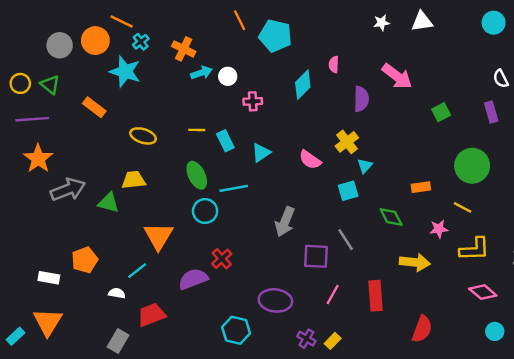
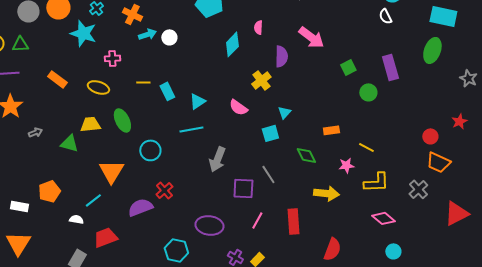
white semicircle: (501, 79) -> (385, 16), moved
green triangle: (50, 85) -> (20, 44), turned -42
pink cross: (253, 101) -> (112, 58), moved
orange rectangle: (94, 107) -> (57, 79), moved
purple rectangle: (491, 112) -> (390, 67), size x1.4
yellow cross: (347, 142) -> (261, 80), moved
green circle: (472, 166) -> (368, 92), moved, size x0.6
green ellipse: (197, 175) -> (122, 120), moved
cyan line: (234, 188) -> (191, 129), moved
gray arrow: (68, 190) -> (35, 132), size x0.5

